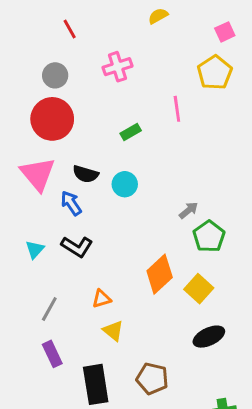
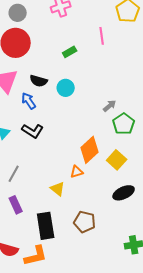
orange triangle: (102, 299) -> (77, 172), moved

